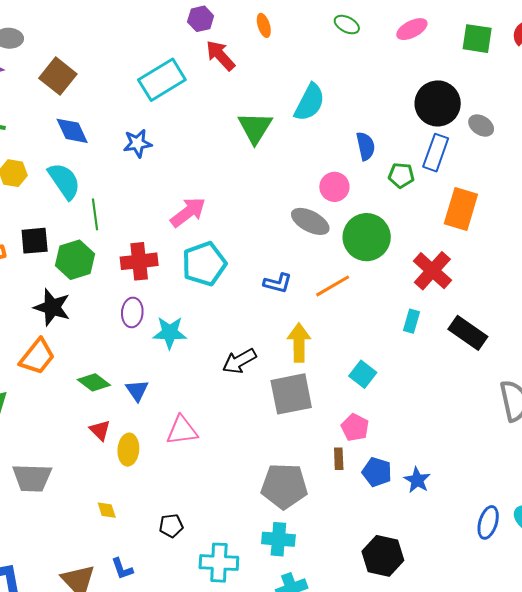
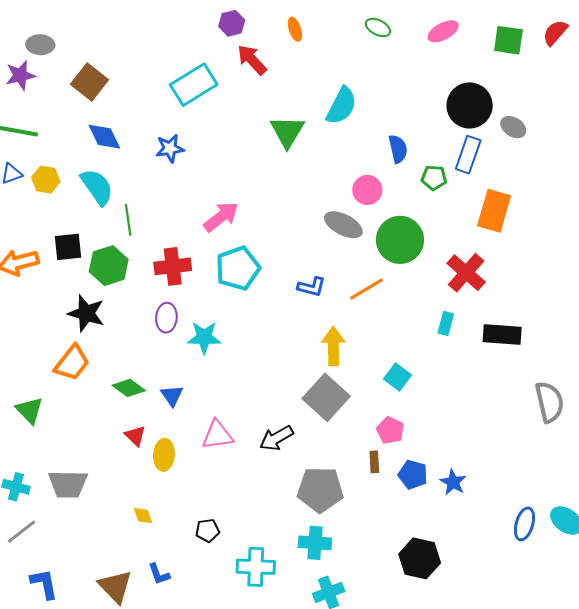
black rectangle: (468, 333) -> (502, 335), turned -30
black arrow: (239, 361) -> (276, 438), moved
gray square: (291, 394) -> (326, 397), turned -36

